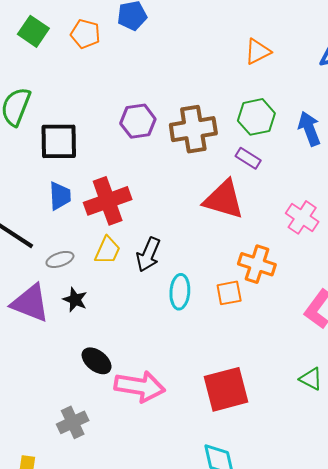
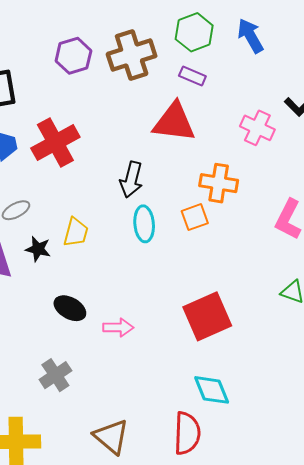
yellow trapezoid: (107, 250) -> (76, 232), moved
black arrow: (148, 254) -> (131, 180), moved
pink arrow: (140, 386) -> (118, 327), size x0.6

